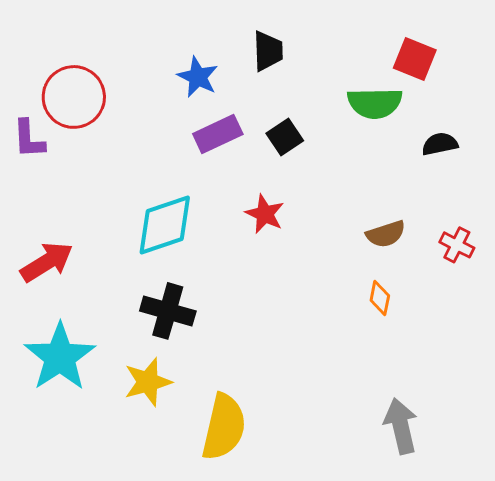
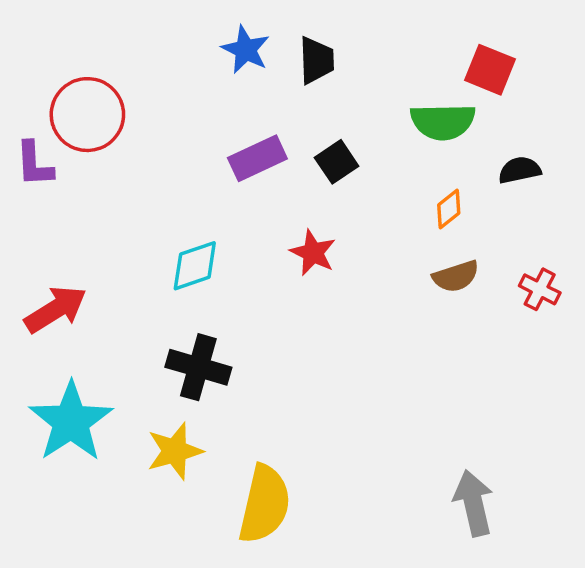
blue star: (198, 77) -> (246, 50), moved
cyan diamond: (165, 225) -> (195, 266), size x0.7
orange diamond: (380, 298) -> (449, 209), moved, turned 40

